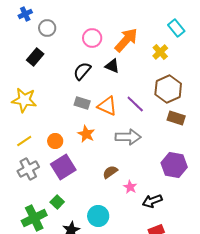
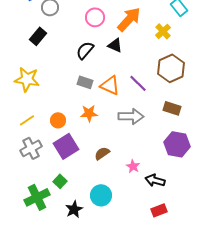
brown rectangle: (176, 118) -> (172, 108), moved
orange star: (86, 134) -> (89, 113), turned -30
brown semicircle: (110, 172) -> (102, 153), moved
black arrow: (152, 201) -> (155, 180), turned 36

